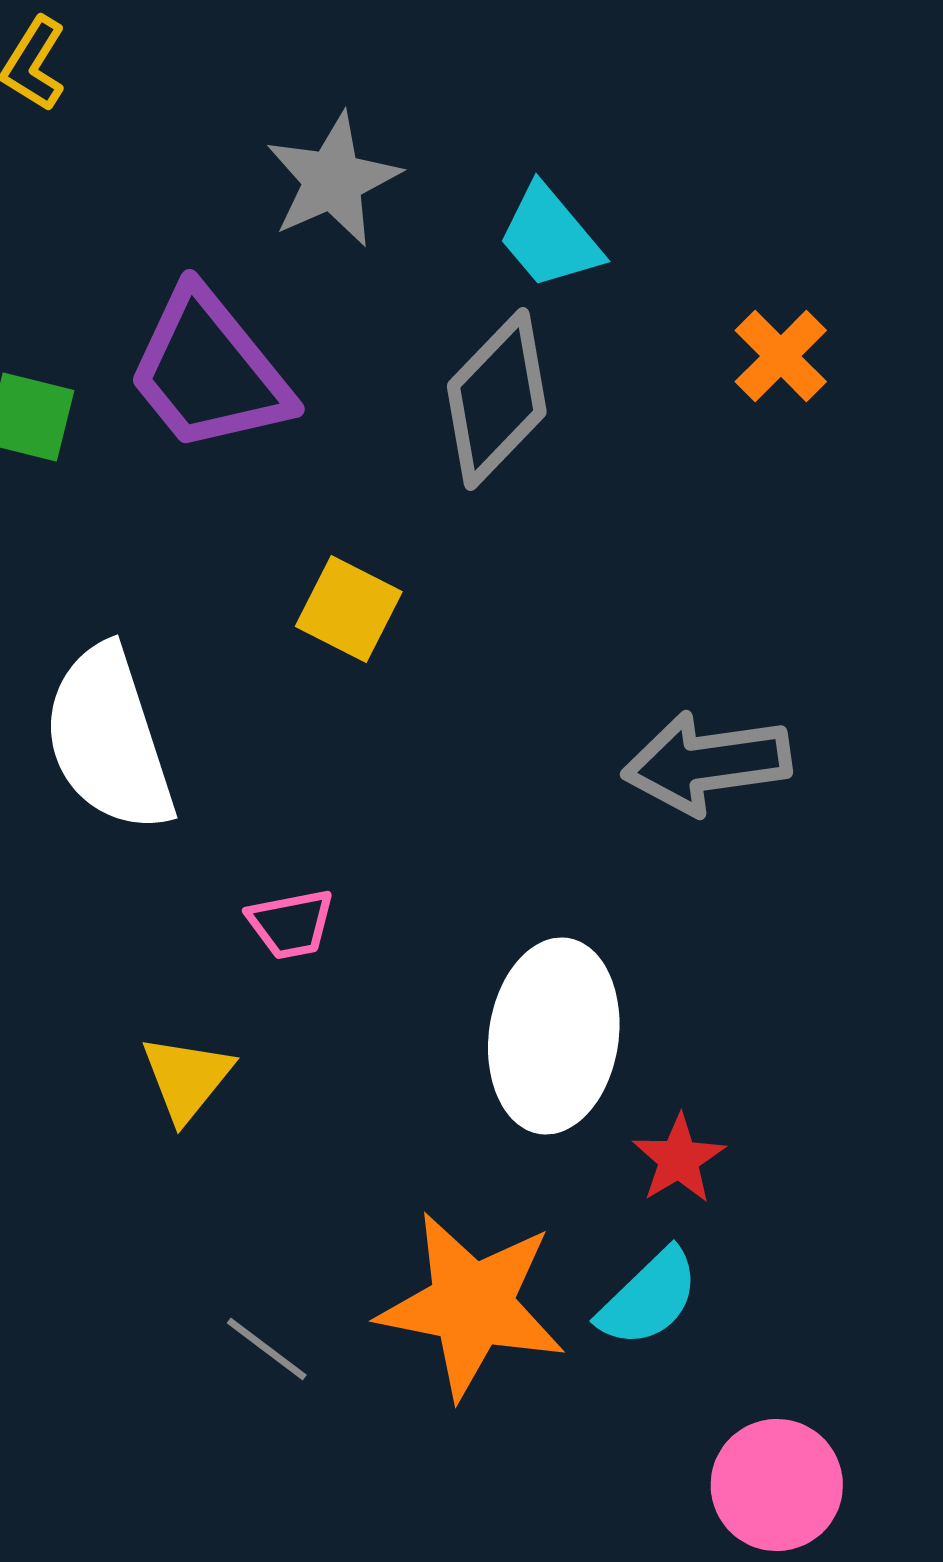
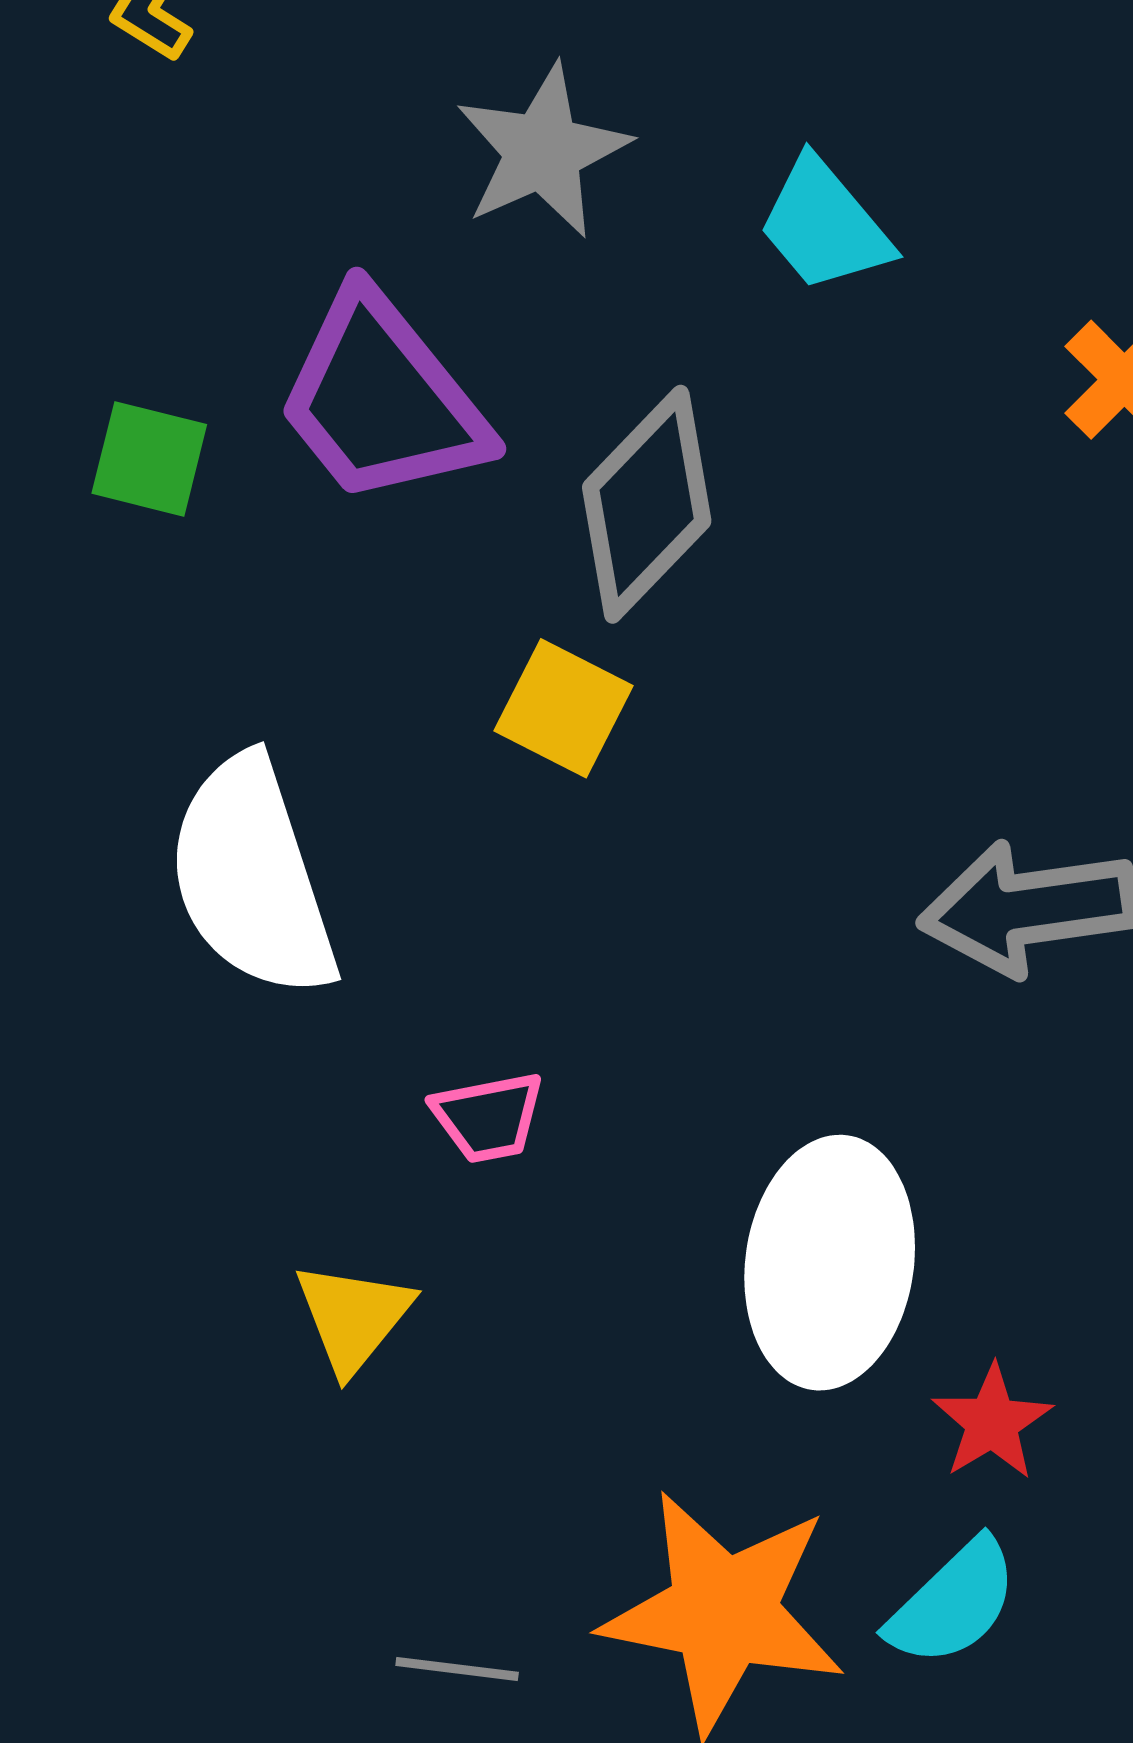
gray diamond: (497, 399) -> (647, 504), moved
gray line: (267, 1349) -> (457, 1669), turned -30

